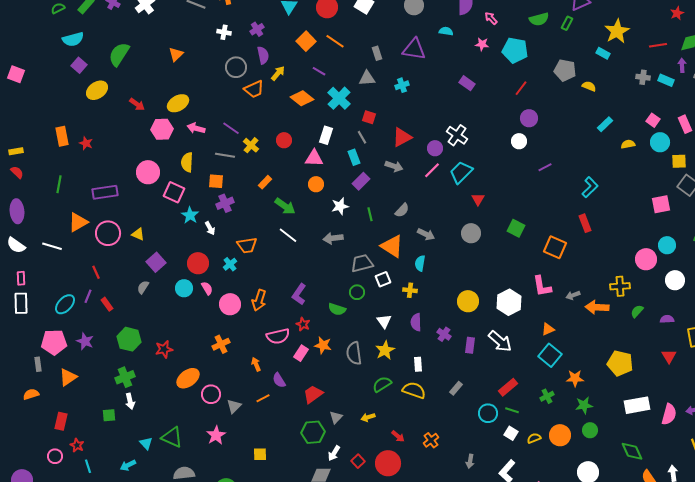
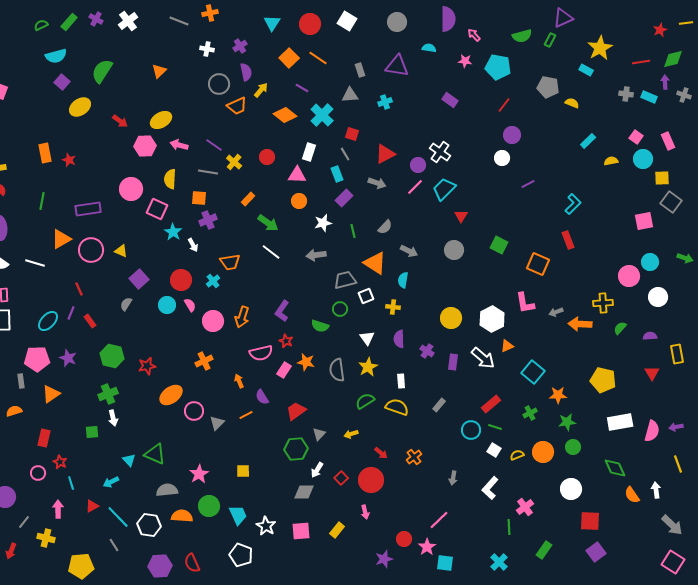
orange triangle: (548, 329) -> (507, 346), moved
pink star: (216, 435) -> (199, 474), moved

